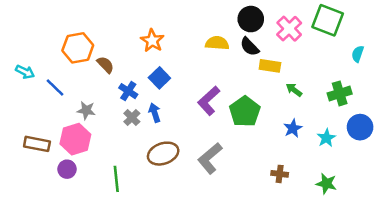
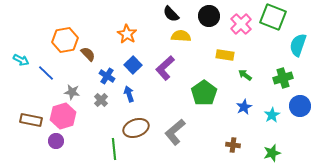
black semicircle: (250, 47) -> (171, 14), moved
cyan semicircle: (358, 54) -> (298, 45), size x1.6
purple L-shape: (209, 101) -> (165, 68), moved
gray cross: (132, 118) -> (101, 100), moved
green line: (116, 179) -> (114, 149), moved
green star: (326, 184) -> (272, 153), turned -30

